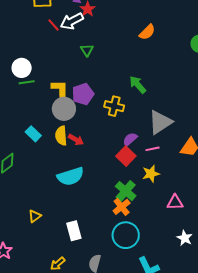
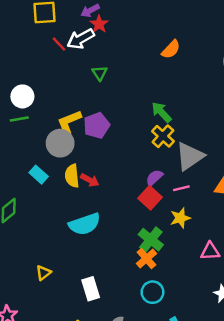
green line: (27, 82) -> (19, 119), moved
yellow L-shape: (60, 91) -> (69, 122), turned -110
yellow cross: (114, 106) -> (163, 136), moved, turned 30
gray circle: (64, 109) -> (60, 143), moved
cyan circle: (126, 235) -> (152, 292), size x0.7

